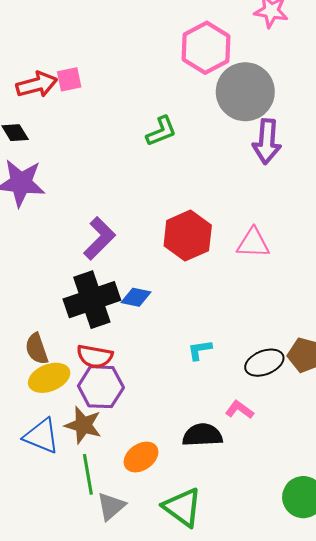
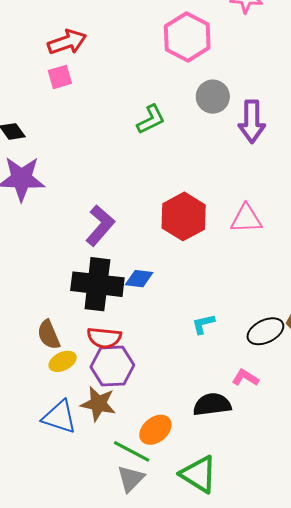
red arrow: (37, 85) -> (67, 42), moved
gray circle: (245, 92) -> (213, 97), moved, size x0.6
black cross: (92, 300) -> (97, 284), turned 30
yellow ellipse: (49, 378) -> (63, 361), size x0.7
green line: (88, 474) -> (132, 451), moved, turned -48

